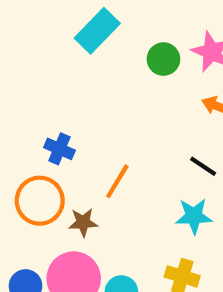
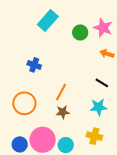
blue cross: (59, 149) -> (34, 65), moved
brown star: (83, 222) -> (63, 112), moved

